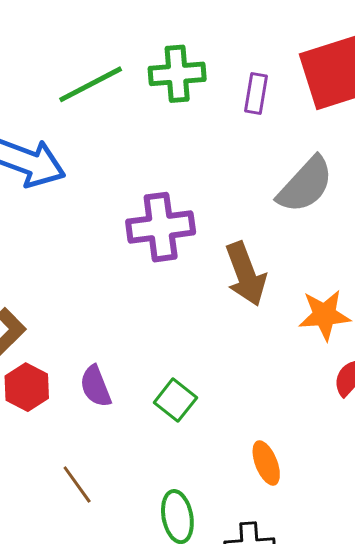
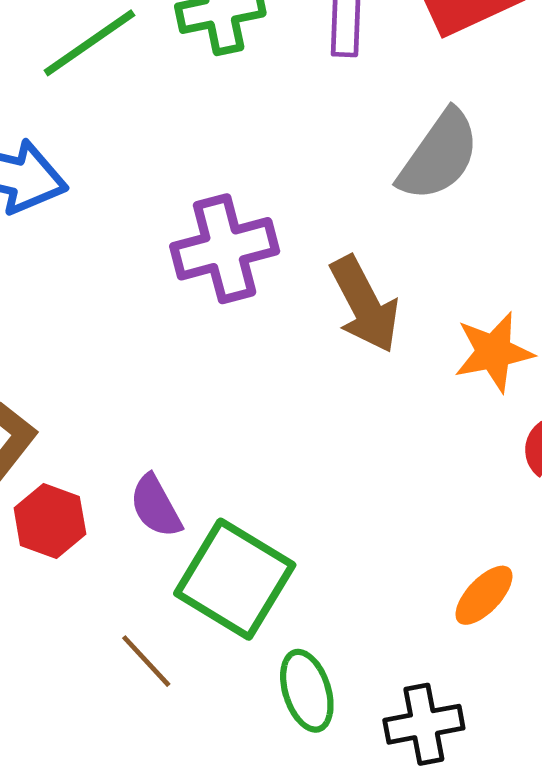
green square: (175, 400) -> (235, 579), moved, size x1.8
orange ellipse: (266, 463) -> (484, 595), moved, turned 72

